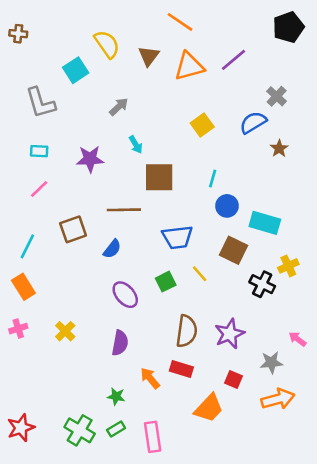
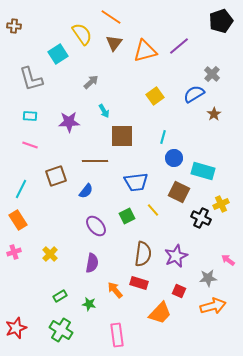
orange line: (180, 22) -> (111, 17), moved
pink line: (39, 189) -> (30, 145), turned 63
green rectangle: (116, 429) -> (60, 296), moved

